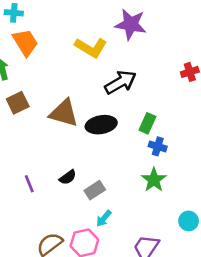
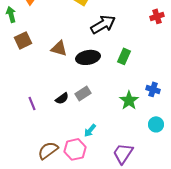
brown triangle: (64, 113) -> (59, 48), size x0.7
blue cross: (158, 146) -> (153, 89), moved
gray rectangle: (95, 190) -> (83, 93), moved
cyan circle: (189, 221) -> (156, 124), moved

